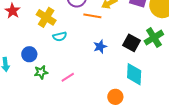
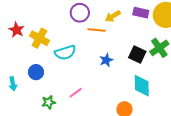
yellow cross: (46, 17) -> (39, 38), moved
cyan semicircle: (60, 36) -> (65, 53), size x1.5
green star: (41, 72) -> (49, 102), moved

